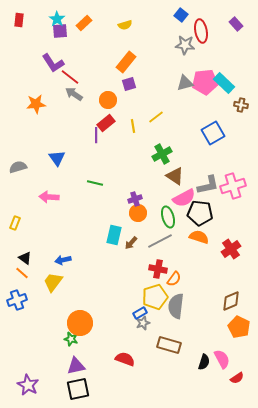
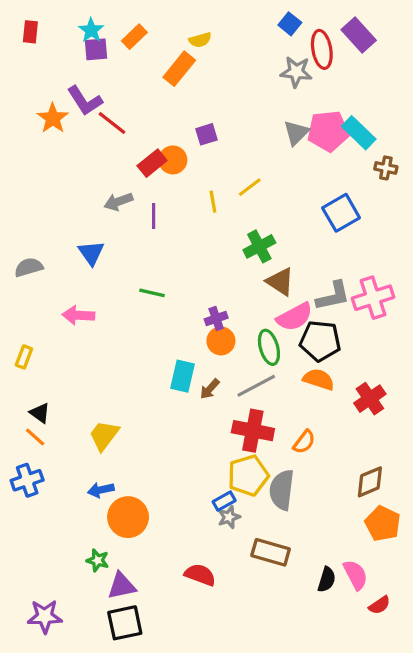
purple rectangle: (236, 24) -> (359, 35), moved, size x1.5
orange rectangle: (126, 62) -> (179, 69), moved
gray triangle: (185, 83) -> (296, 133), turned -30
gray arrow: (74, 94) -> (118, 202), moved, turned -54
orange star: (36, 104) -> (53, 118), moved, turned -30
red rectangle: (106, 123) -> (152, 163), moved
blue arrow: (63, 260) -> (101, 490), moved
red cross: (158, 269) -> (253, 431), size x1.4
orange semicircle: (174, 279) -> (304, 442), moved
yellow trapezoid: (53, 282) -> (104, 435), moved
green star: (71, 339) -> (98, 560), moved
purple star: (28, 385) -> (45, 616), turned -30

